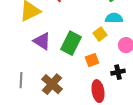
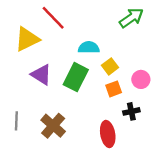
cyan semicircle: (114, 18) -> (89, 47), moved
orange square: (92, 60) -> (114, 89), moved

